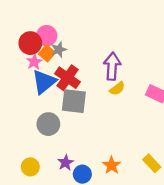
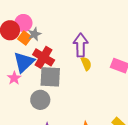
pink star: (34, 62) -> (14, 78), moved
yellow semicircle: (117, 89) -> (86, 64), turned -72
gray circle: (48, 124) -> (40, 100), moved

